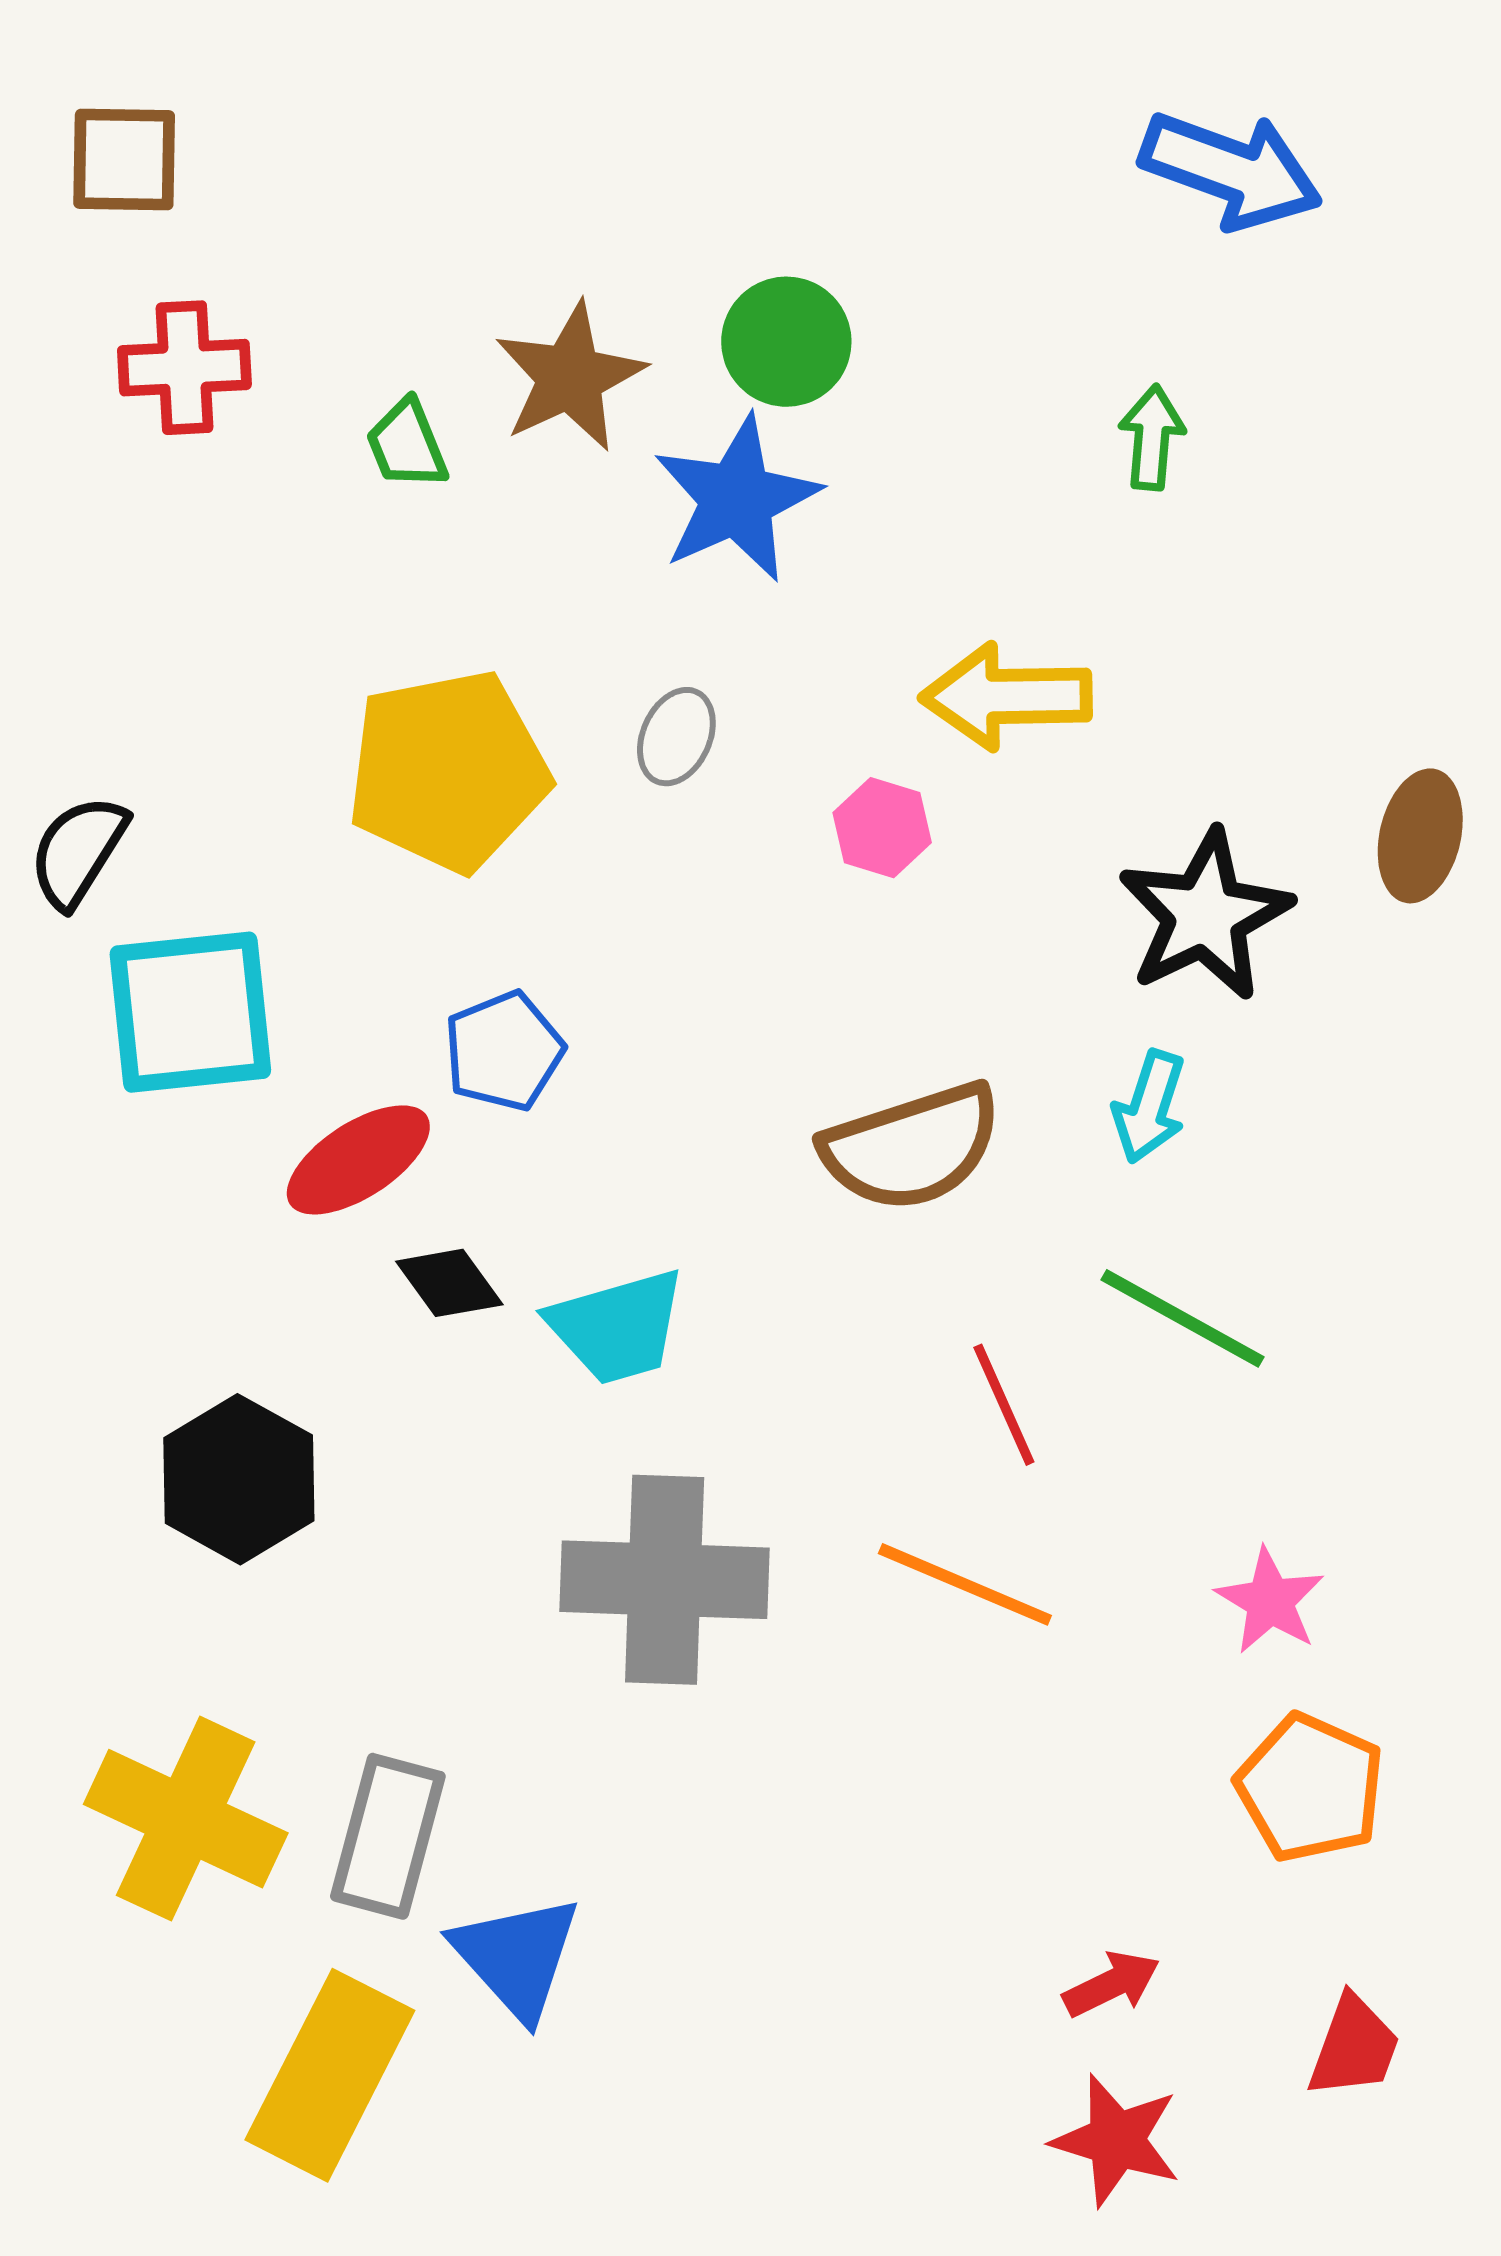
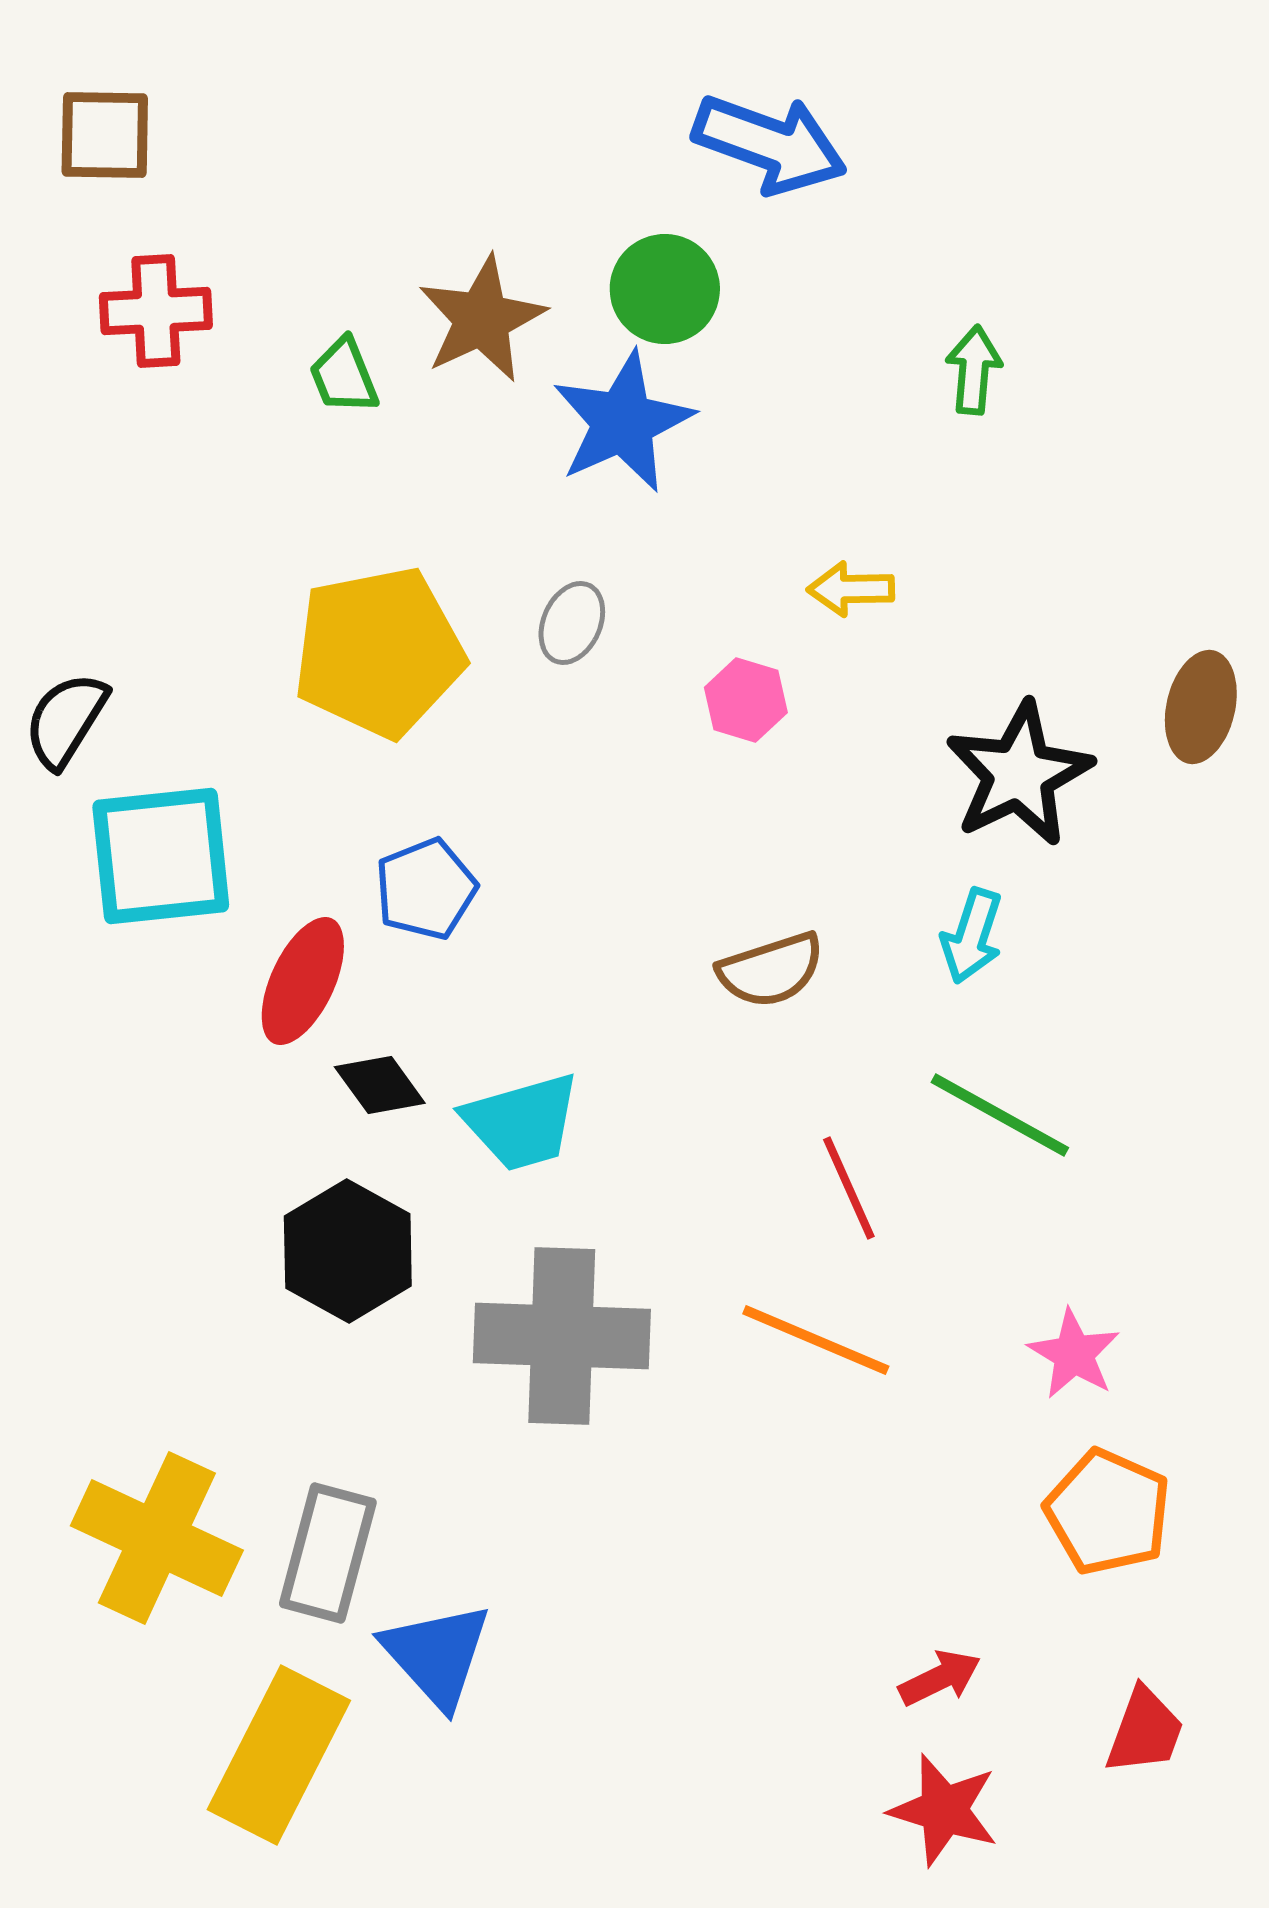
blue arrow: (1231, 170) -> (770, 144), moved
yellow arrow: (1006, 696) -> (851, 589), size x0.6
brown semicircle: (912, 1147) -> (771, 970), size x0.7
red ellipse: (358, 1160) -> (303, 981), turned -32
black hexagon: (239, 1479) -> (348, 1251), moved

